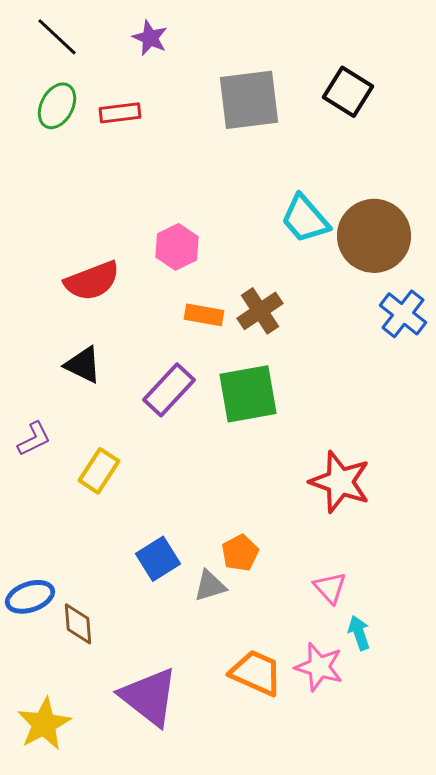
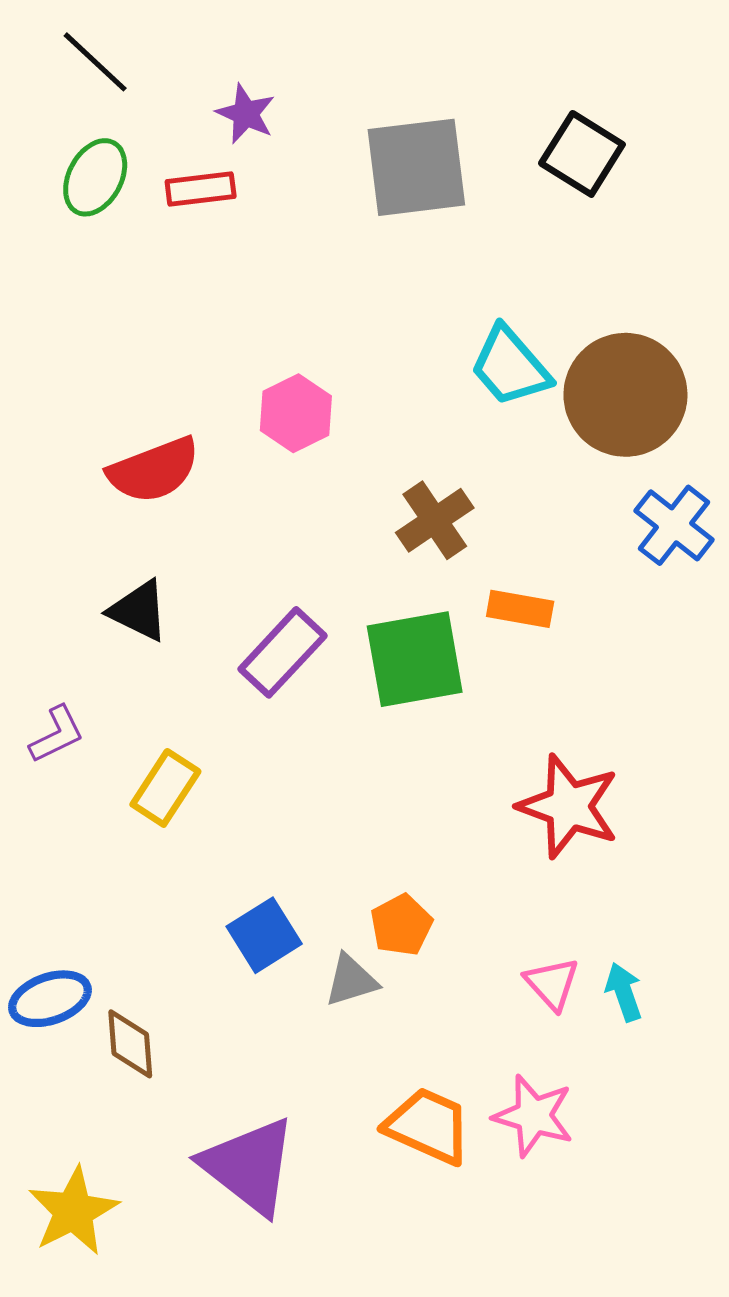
purple star: (150, 38) -> (246, 114), moved
orange rectangle: (204, 315) -> (520, 609), moved
cyan arrow: (359, 633) -> (624, 992), moved

